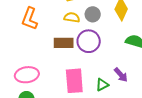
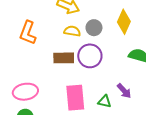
green triangle: (102, 85) -> (105, 101), turned 40

